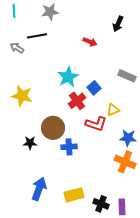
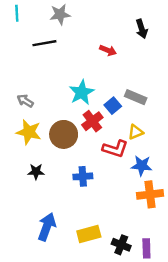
black arrow: (118, 24) -> (142, 29), turned -42
gray arrow: (17, 48) -> (25, 101), moved
gray rectangle: (127, 76) -> (136, 97), moved
yellow star: (22, 96) -> (29, 132), moved
brown circle: (53, 128) -> (64, 134), moved
blue star: (128, 138) -> (142, 166), moved
orange cross: (125, 162) -> (150, 194), turned -30

